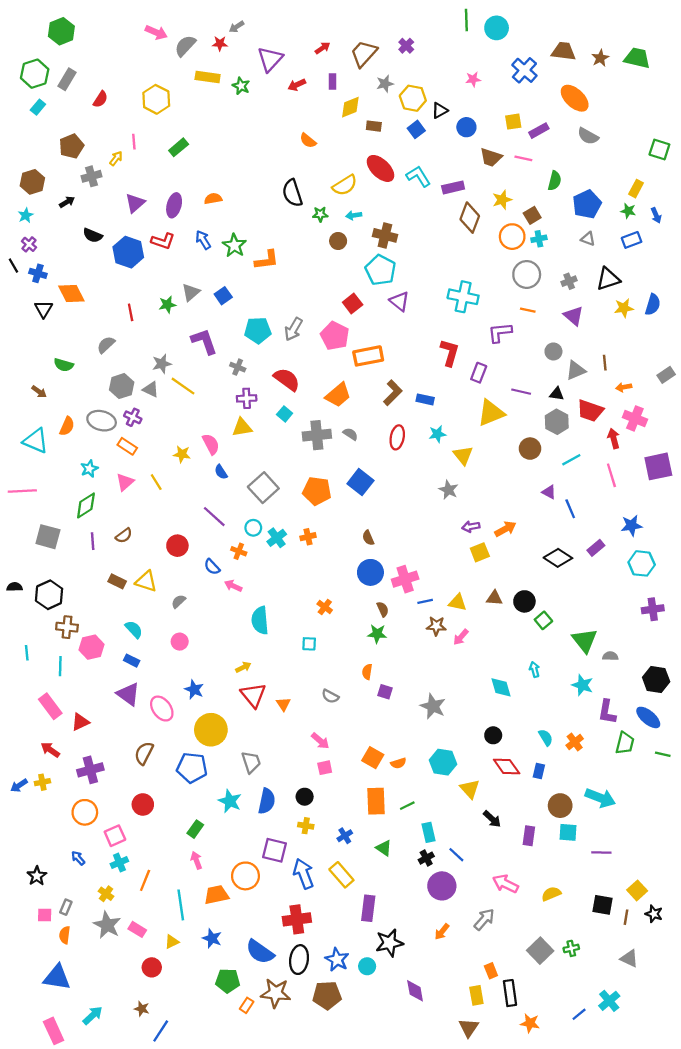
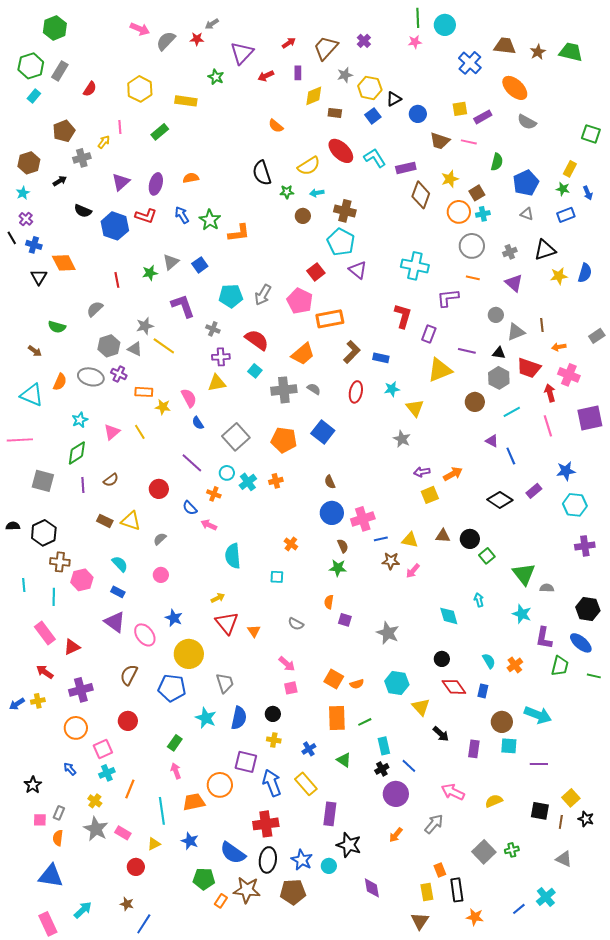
yellow rectangle: (208, 77) -> (186, 101), moved
pink star: (473, 79) -> (415, 42), moved
orange rectangle: (127, 446) -> (144, 392), moved, turned -30
black star: (389, 943) -> (349, 845), turned 30

